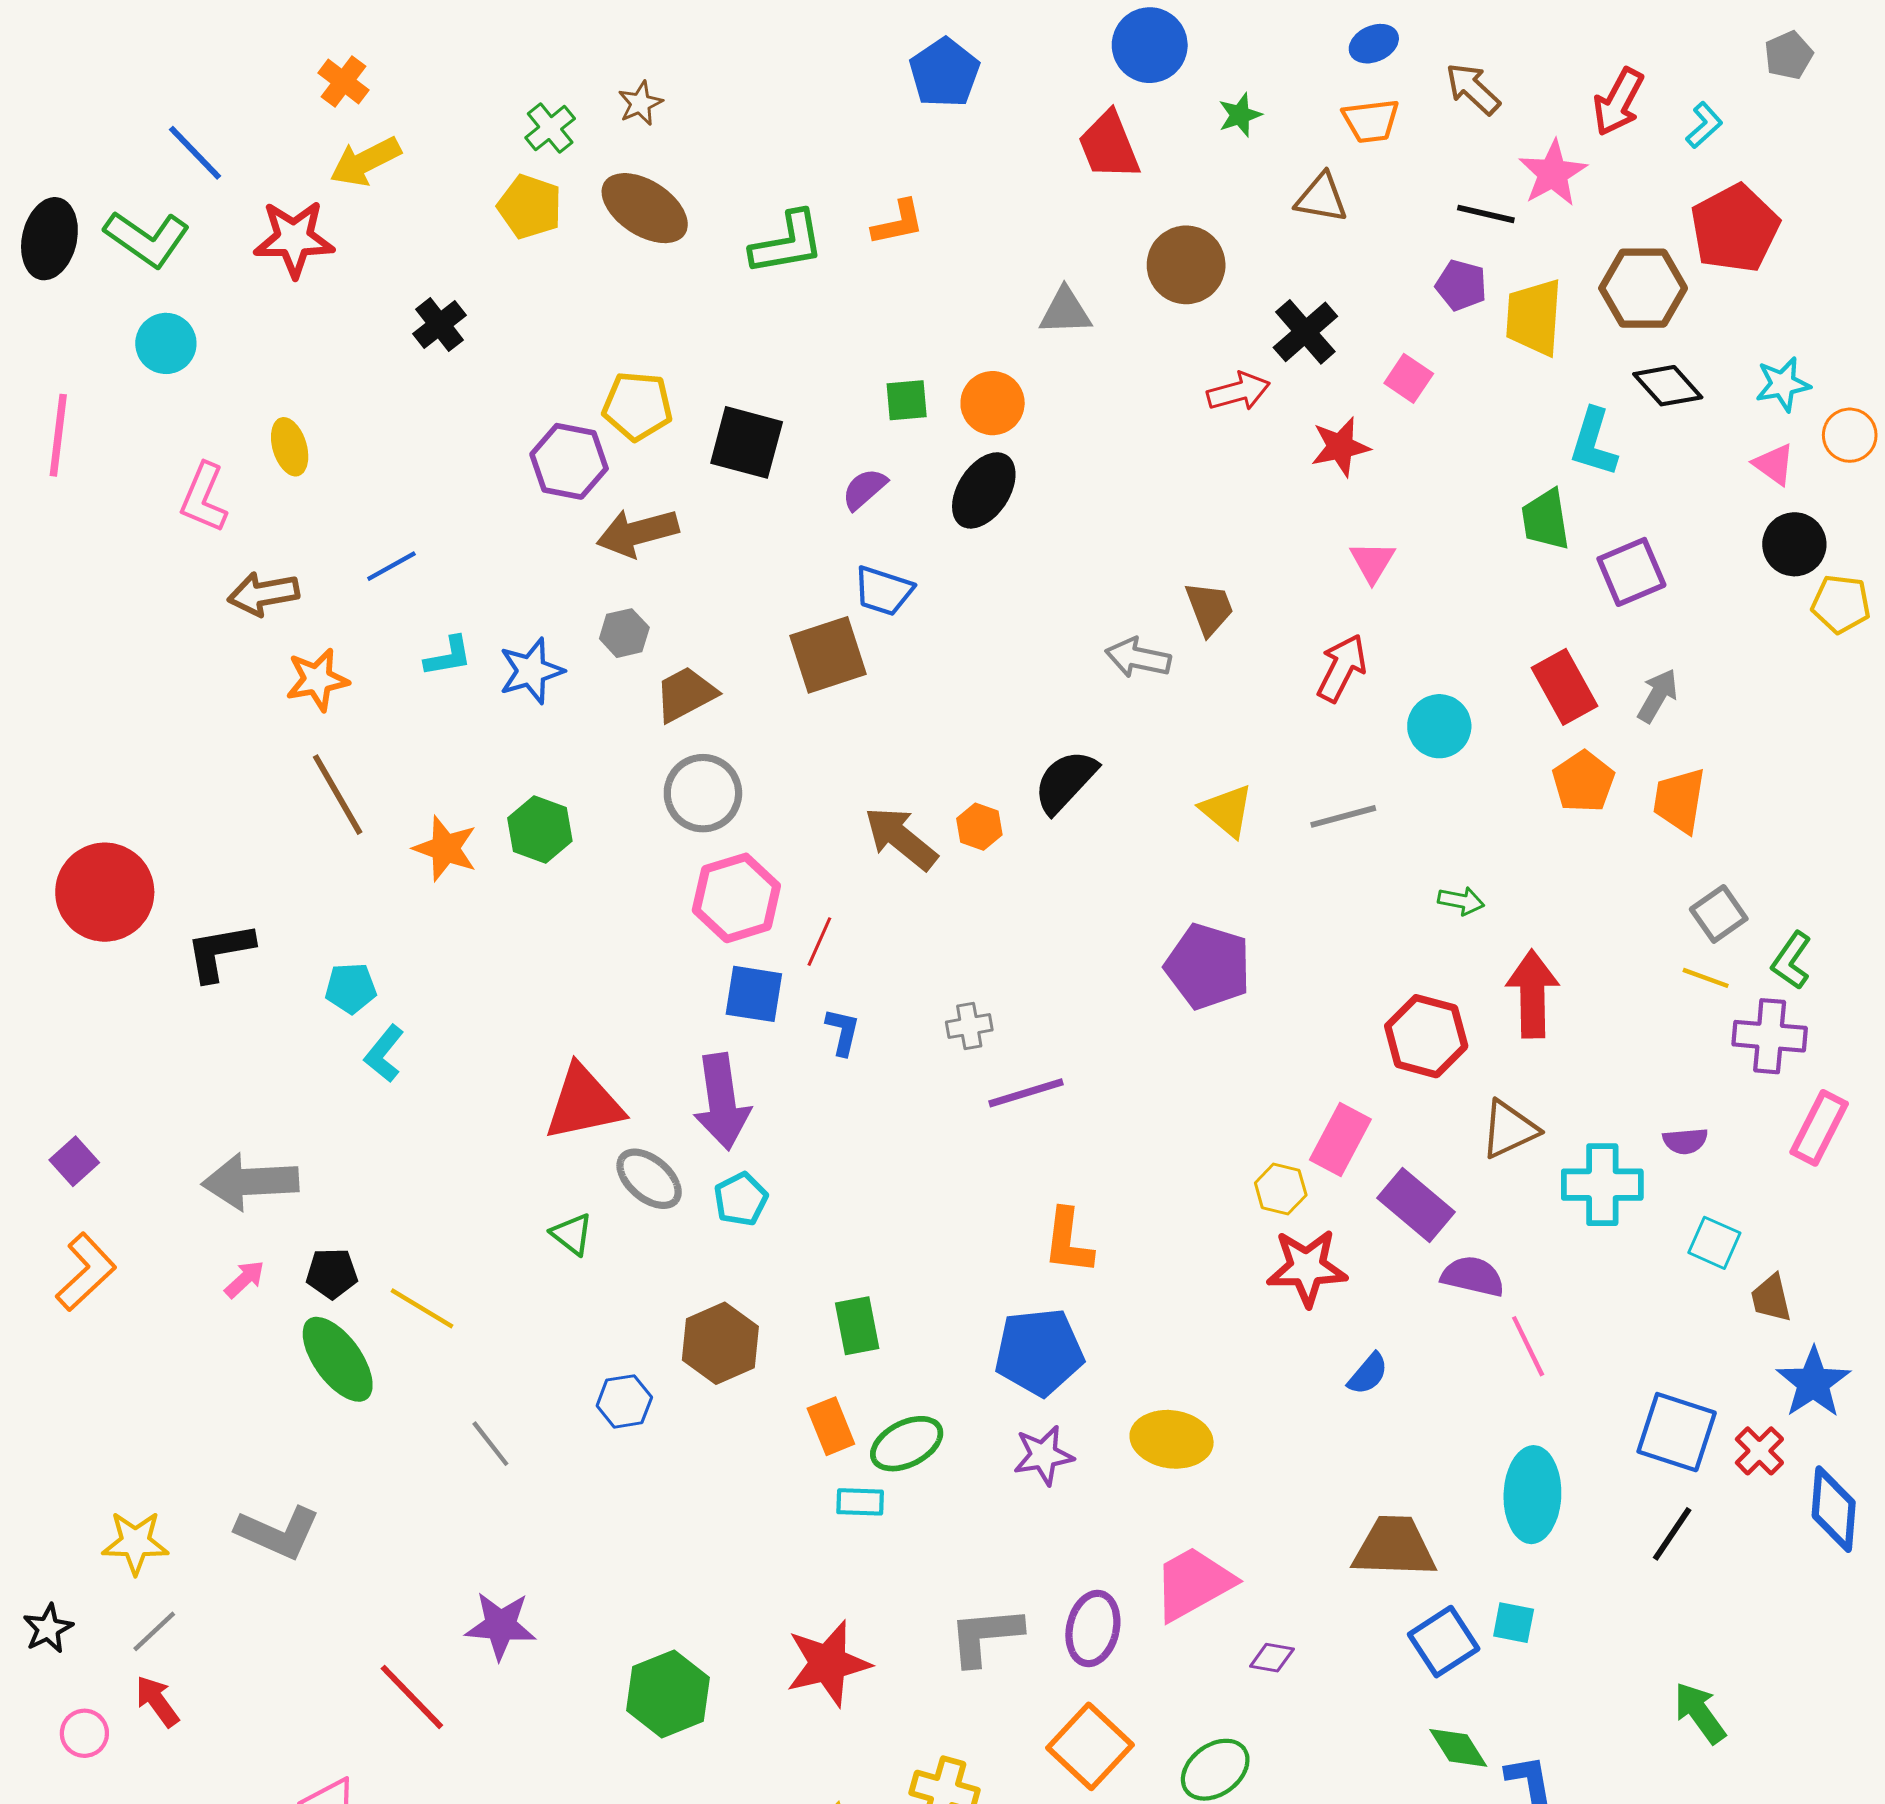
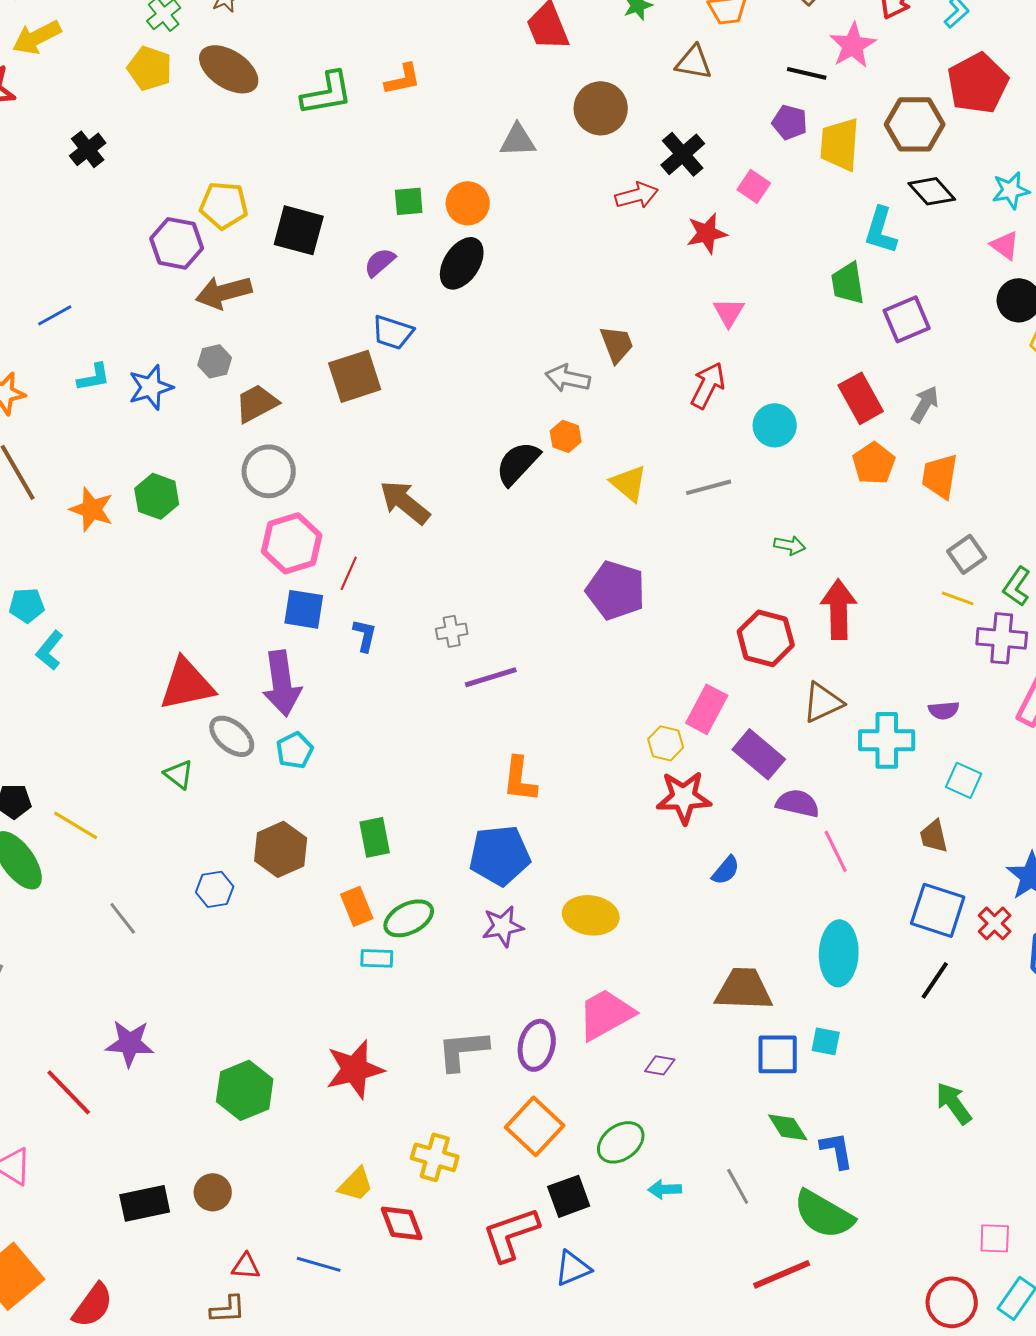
orange hexagon: (979, 827) -> (566, 436), moved
brown trapezoid: (1771, 1298) -> (934, 836), moved
blue square: (1444, 1642) -> (778, 1054), turned 33

